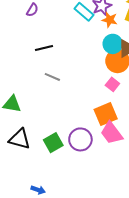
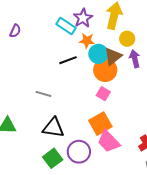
orange star: (110, 20) -> (87, 41), moved
black line: (44, 48) -> (68, 60), moved
black triangle: (20, 139) -> (53, 128), moved

